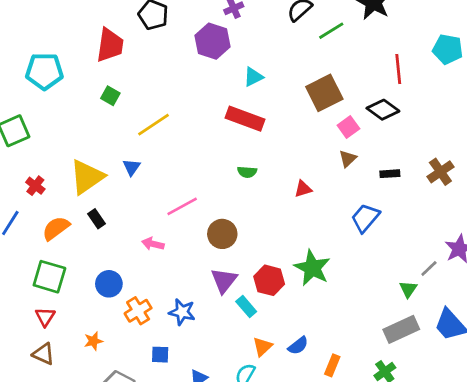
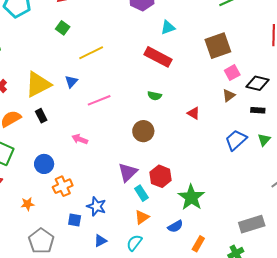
black diamond: (383, 110) -> (258, 83), moved, turned -30
red triangle: (303, 189) -> (194, 113), turned 40
pink line: (182, 206) -> (99, 100), moved
brown circle: (222, 234) -> (143, 131), moved
green star: (312, 268) -> (191, 197), moved
green triangle: (408, 289) -> (264, 140), moved
blue star: (182, 312) -> (96, 206), moved
orange triangle: (262, 347) -> (142, 217), moved

